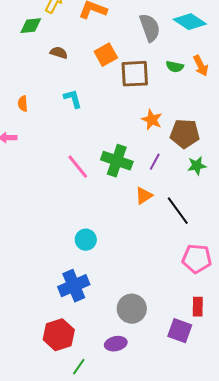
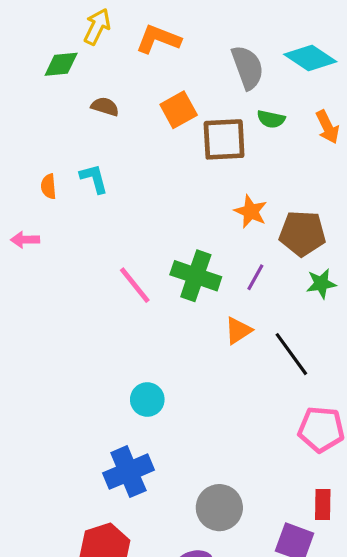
green semicircle: (175, 67) -> (271, 119), moved
cyan L-shape: (73, 99) -> (94, 179), moved

